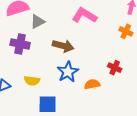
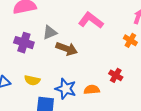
gray triangle: (38, 22) -> (50, 32), moved
blue star: (68, 72) -> (66, 89), moved, turned -30

